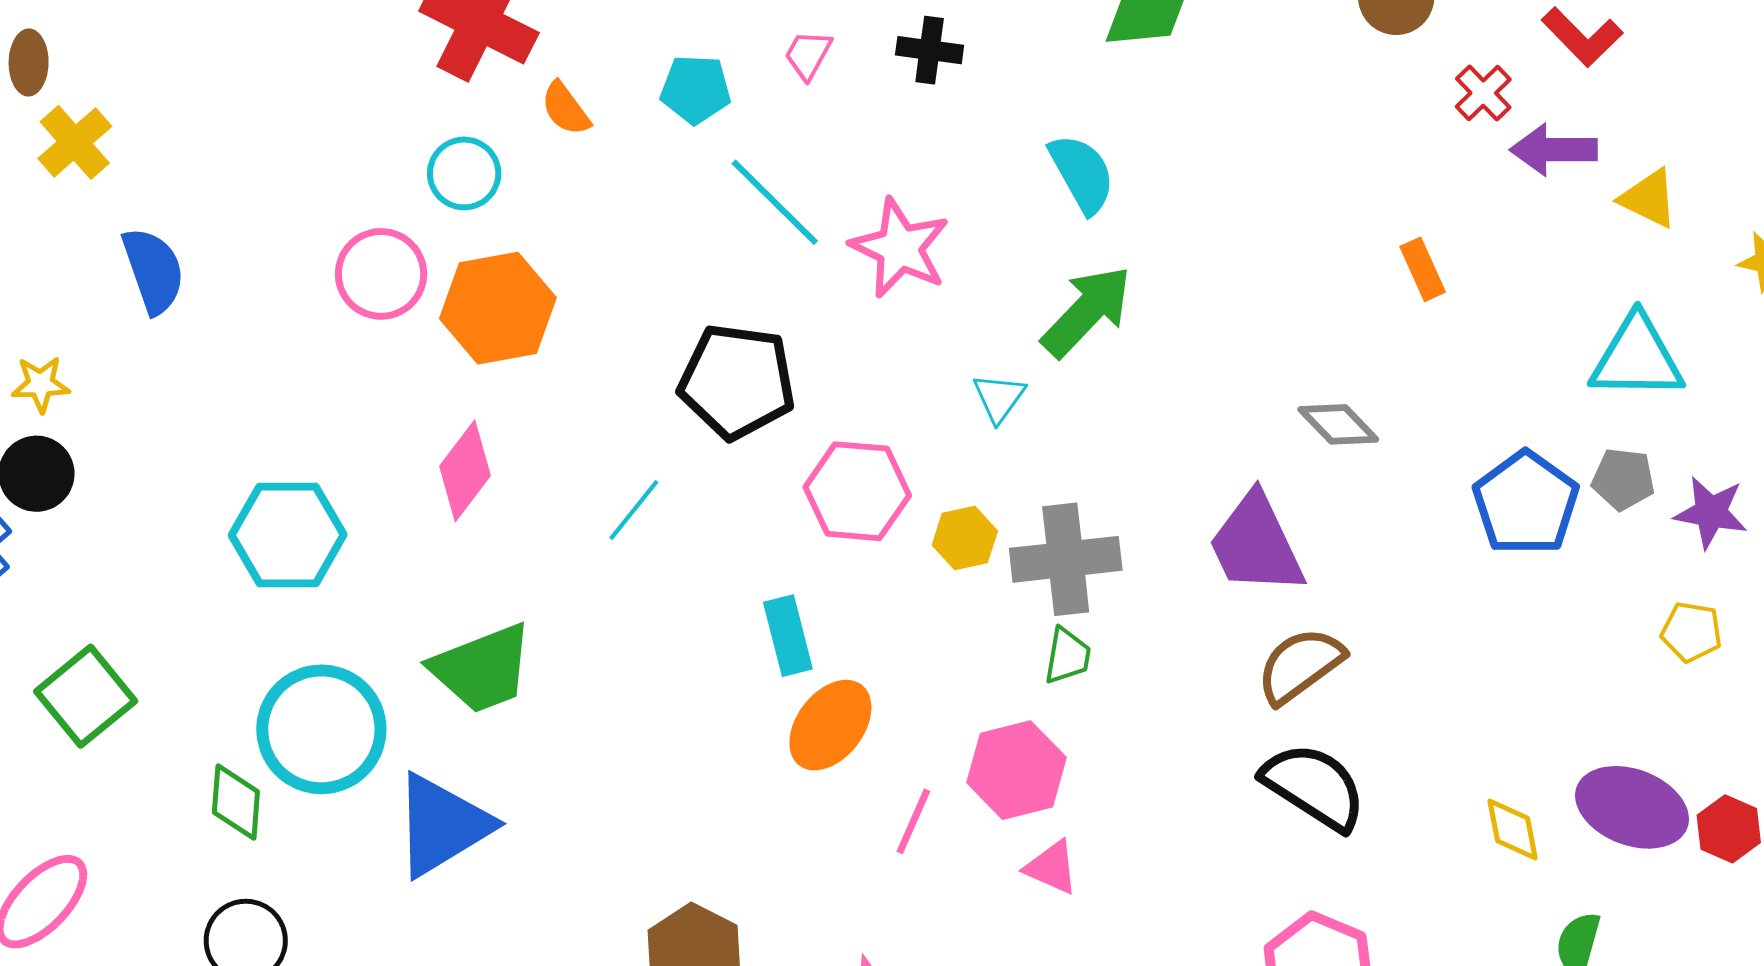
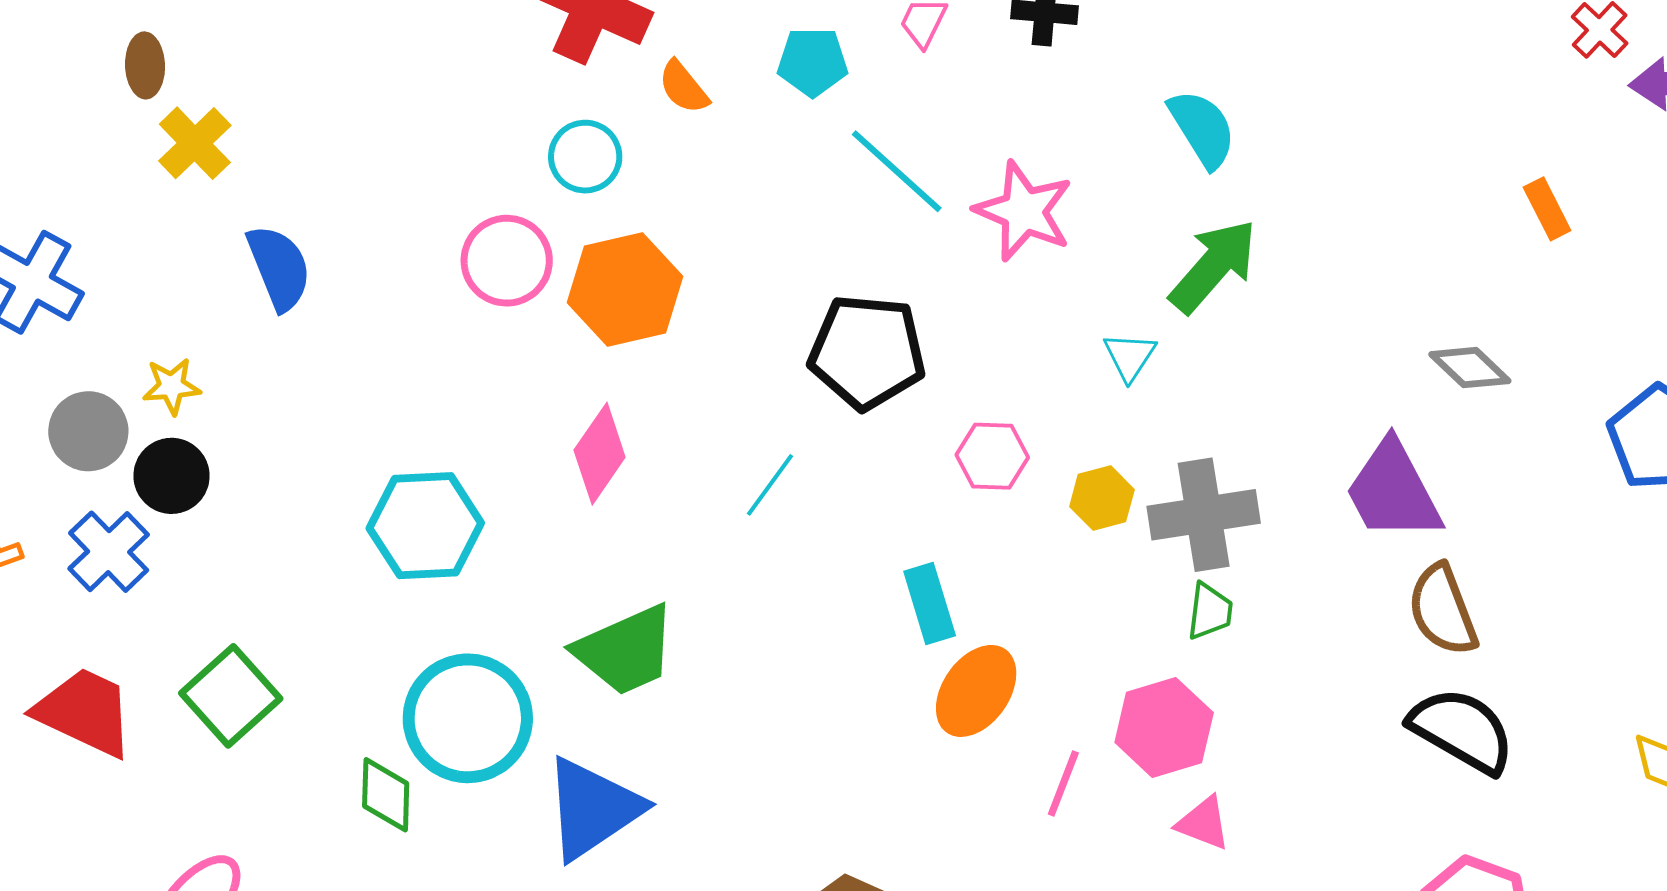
pink hexagon: (857, 491) -> (992, 456), size x0.7
brown semicircle: (1300, 665) -> (1443, 610), turned -72

